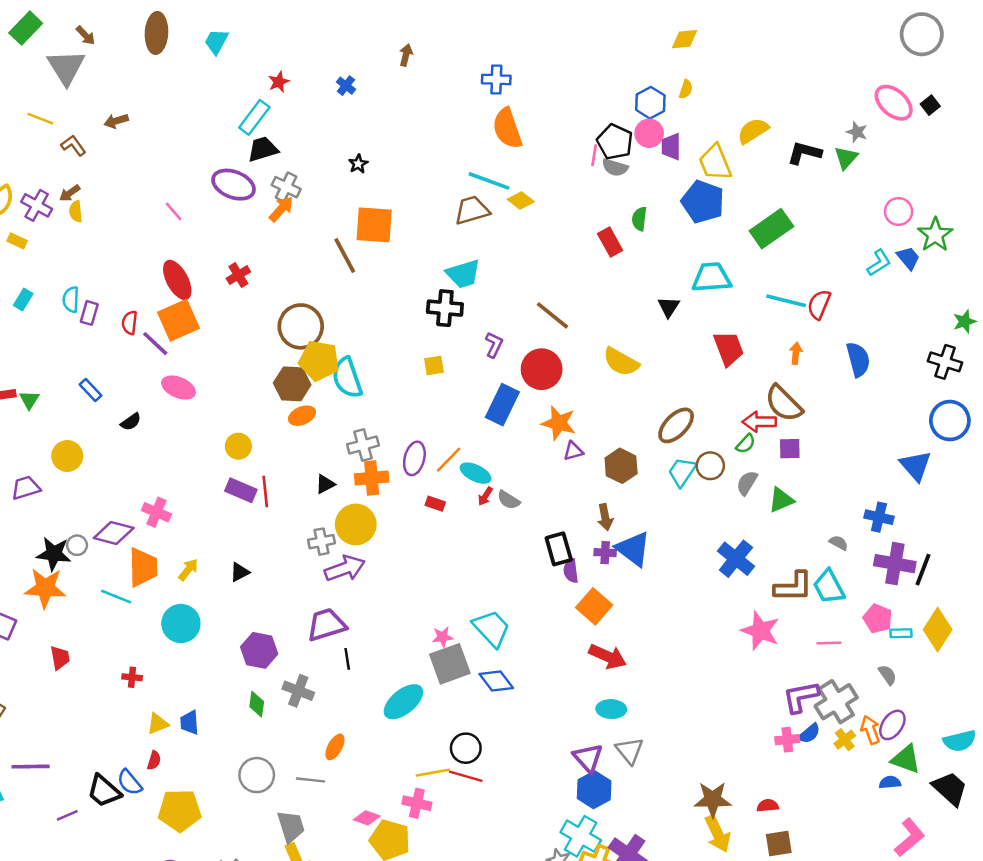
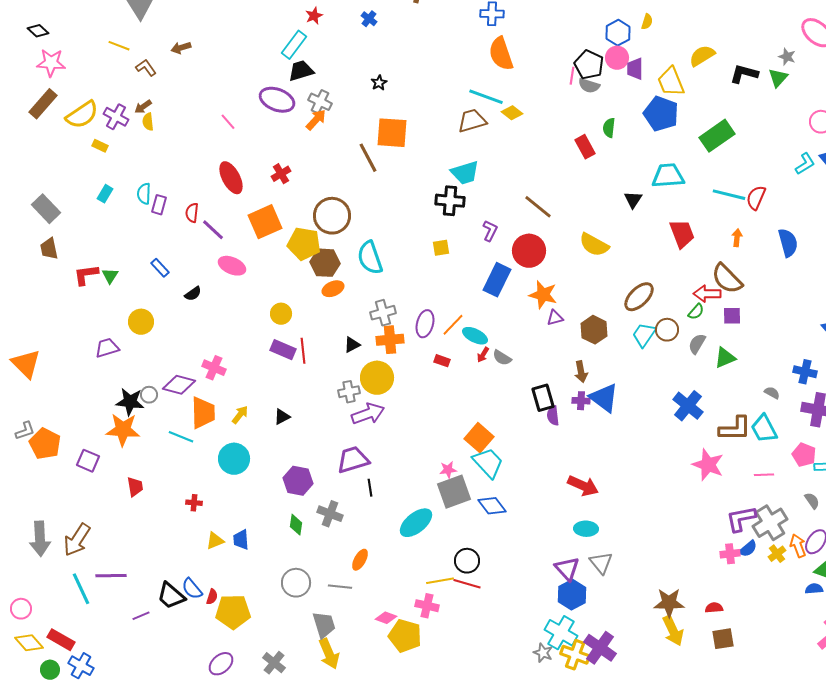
orange square: (178, 320) -> (265, 222), moved
yellow pentagon: (319, 361) -> (304, 244), moved
orange square: (594, 606) -> (479, 438), moved
red semicircle: (154, 760) -> (212, 597), moved

